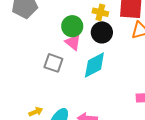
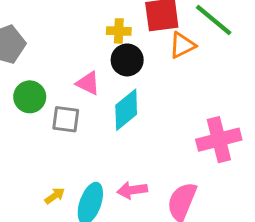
green circle: (72, 26) -> (30, 97), moved

